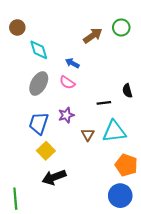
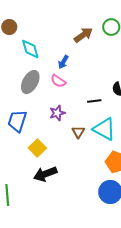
blue arrow: (72, 63) -> (63, 62), turned -88
blue trapezoid: (39, 123) -> (17, 121), moved
cyan triangle: (114, 131) -> (104, 129), turned 35

